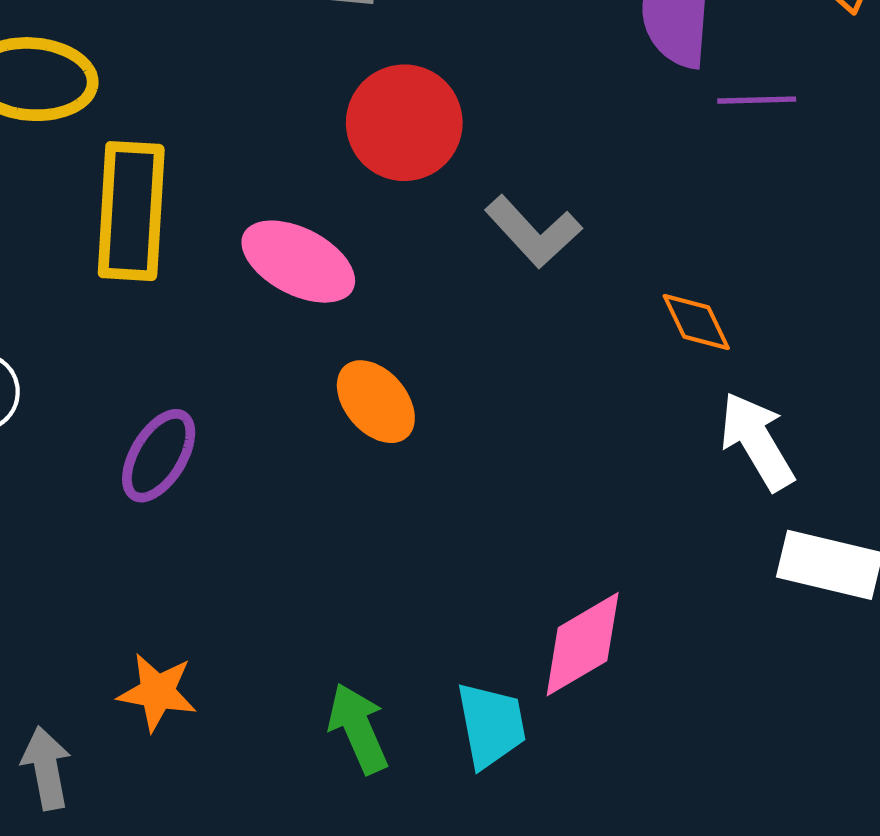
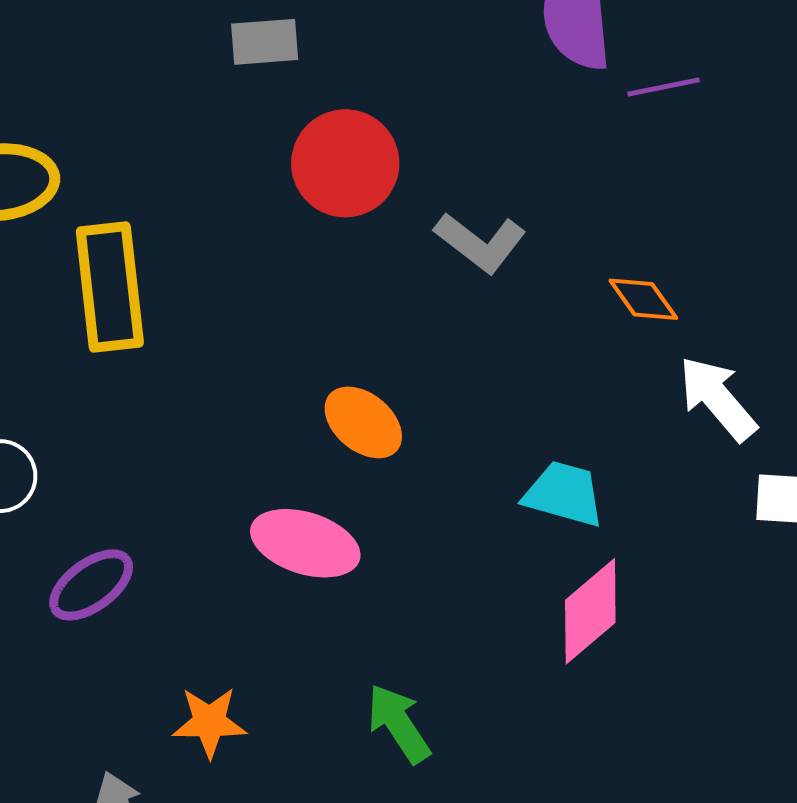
pink ellipse: (298, 262) -> (305, 543), moved
purple ellipse: (159, 456) -> (91, 585), moved, turned 32
cyan trapezoid: (491, 725) -> (564, 494), moved, turned -54

